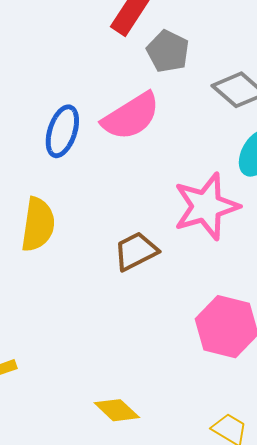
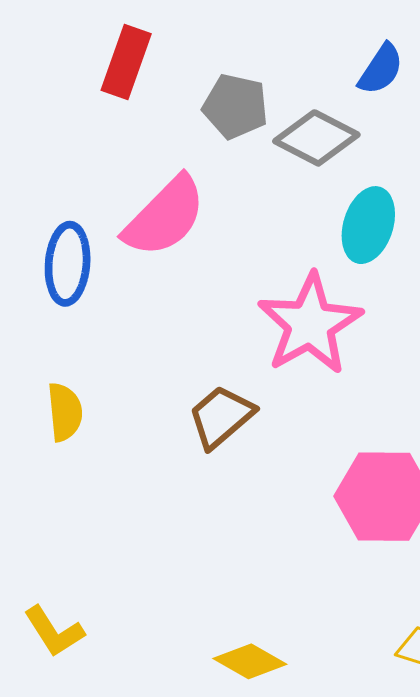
gray pentagon: (168, 51) -> (235, 106), moved
yellow semicircle: (38, 224) -> (65, 412), size x0.7

